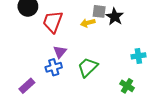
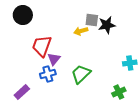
black star: (115, 17) -> (107, 25), turned 30
red trapezoid: (53, 22) -> (42, 46), moved
green cross: (127, 86) -> (119, 92), turned 32

